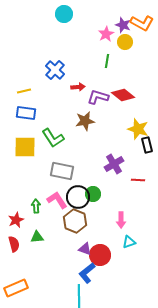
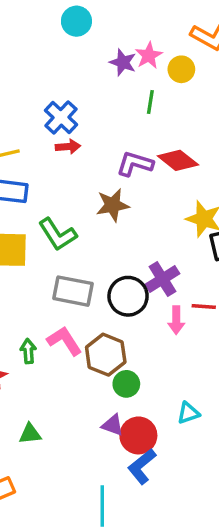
purple star: (123, 25) -> (123, 62), moved
red arrow: (78, 87) -> (68, 147), moved
green circle: (93, 194) -> (126, 384), moved
black circle: (78, 197) -> (128, 296), moved
pink arrow: (121, 220) -> (176, 320), moved
brown hexagon: (75, 221) -> (106, 355), moved
green triangle: (37, 237) -> (30, 434), moved
blue L-shape: (87, 273) -> (142, 466), moved

